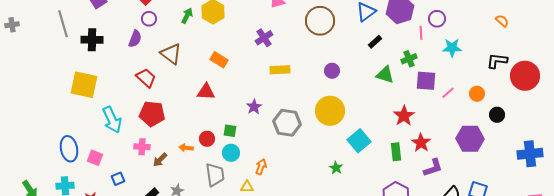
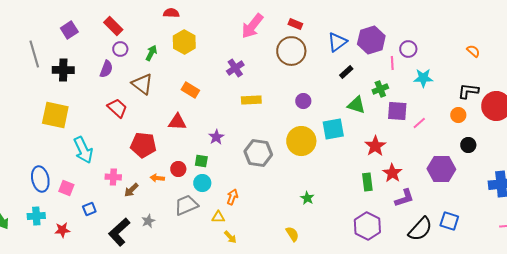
green arrow: (187, 16) -> (151, 53), moved
orange circle: (477, 94) -> (458, 115), moved
purple star: (254, 107) -> (216, 137), moved
red pentagon: (152, 114) -> (143, 145), moved
cyan square: (359, 141) -> (333, 129), moved, turned 30
gray trapezoid: (215, 175) -> (186, 205), turned -105

